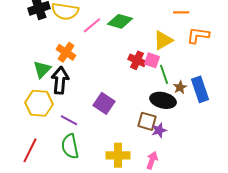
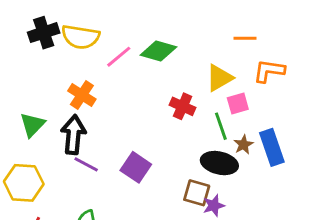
pink square: (152, 60) -> (238, 103), moved, turned -35
green triangle: (42, 69) -> (32, 125), moved
yellow hexagon: (39, 103) -> (24, 183), moved
purple line: (69, 120) -> (86, 164), moved

